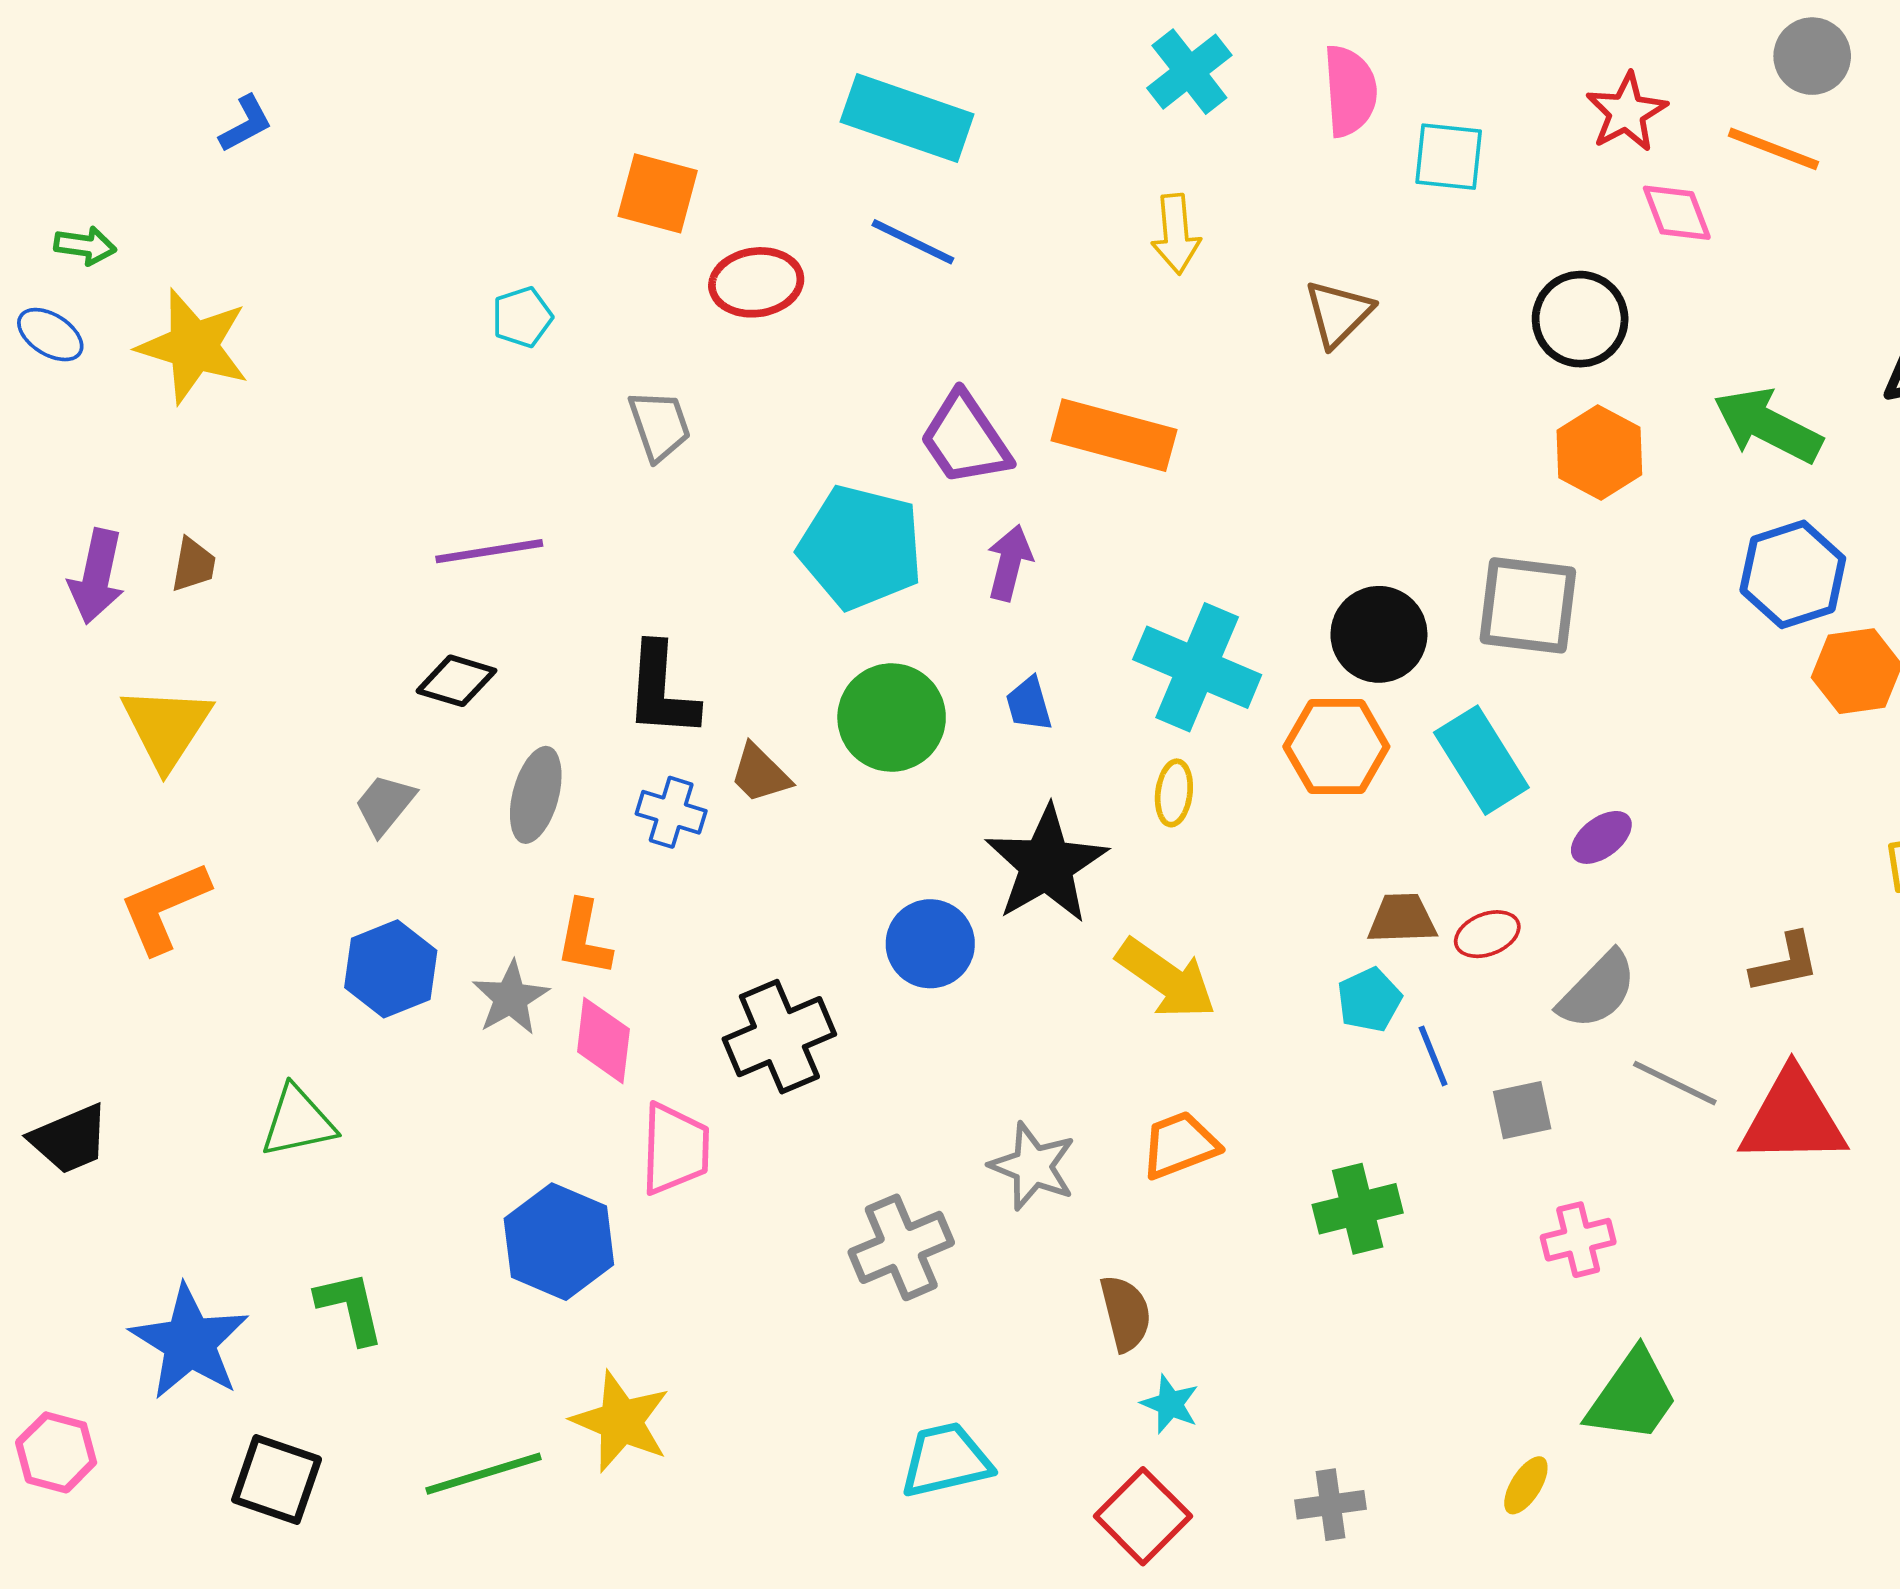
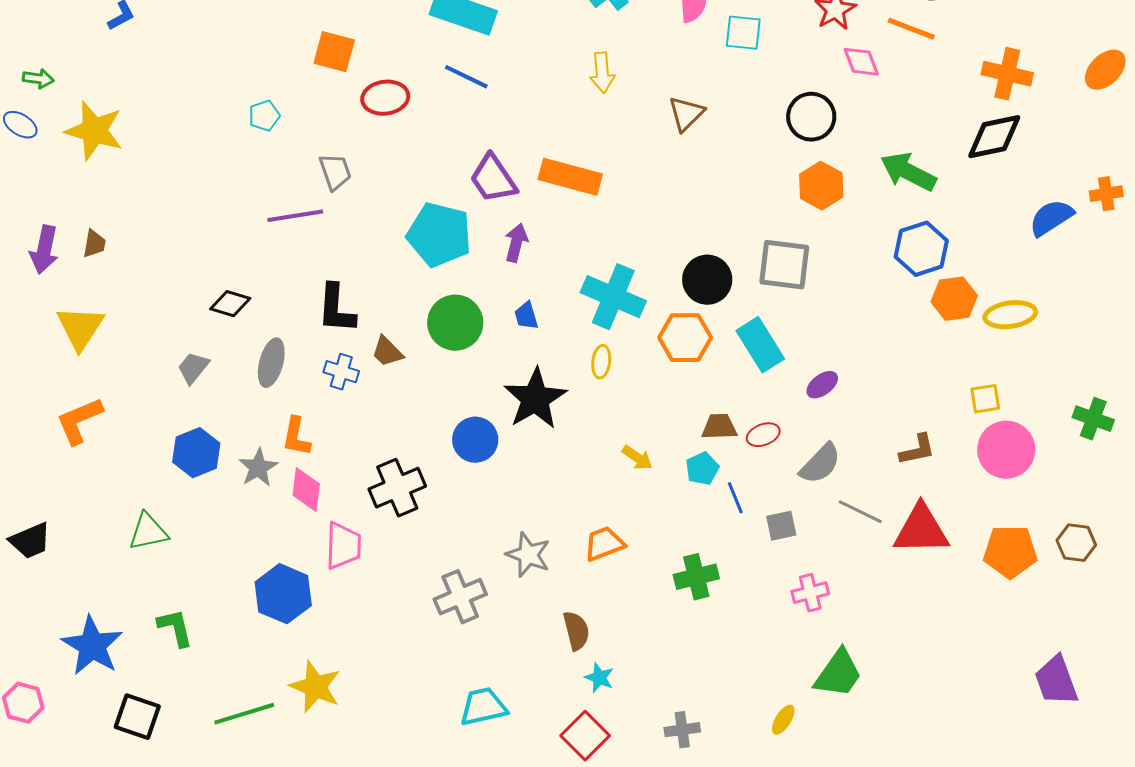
purple line: (489, 551) -> (295, 216), moved
yellow arrow: (1166, 979) -> (637, 458), moved, size x0.6

